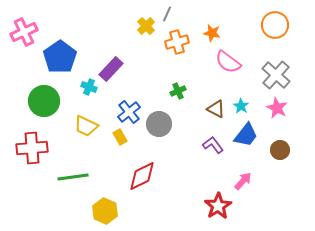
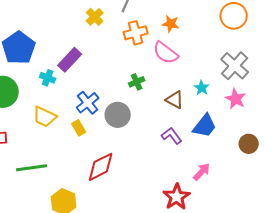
yellow cross: (146, 26) -> (95, 17), moved
pink semicircle: (228, 62) -> (166, 53), moved
cyan star: (241, 106) -> (202, 88), moved
brown circle: (280, 150) -> (249, 144), moved

